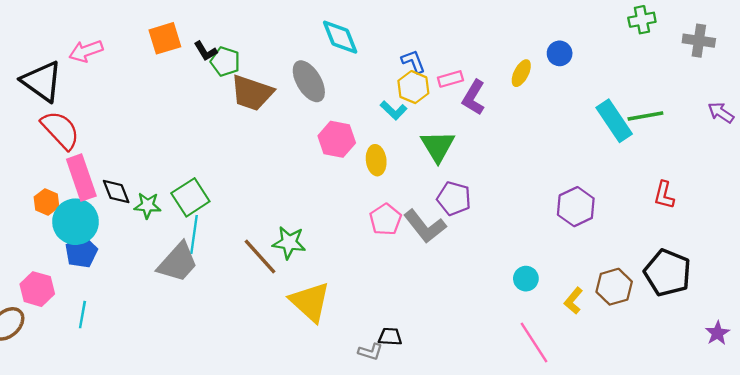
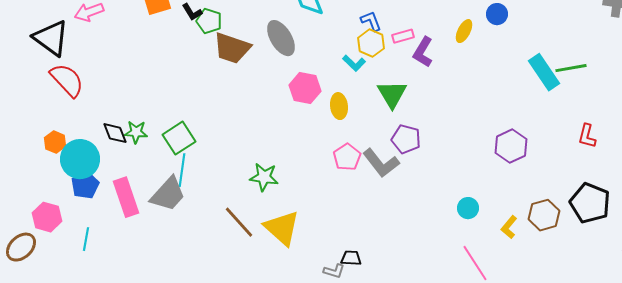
pink rectangle: (81, 178) -> (126, 197), moved
green star: (147, 205) -> (136, 132), moved
brown line: (260, 257) -> (239, 222), moved

